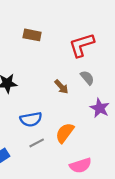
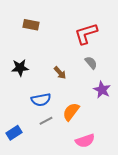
brown rectangle: (32, 35) -> (31, 25), moved
brown arrow: (61, 87) -> (60, 73), moved

